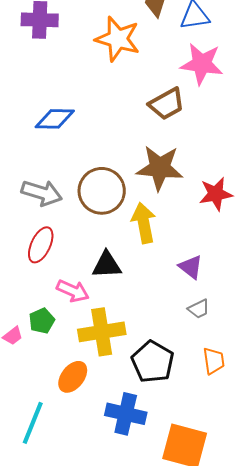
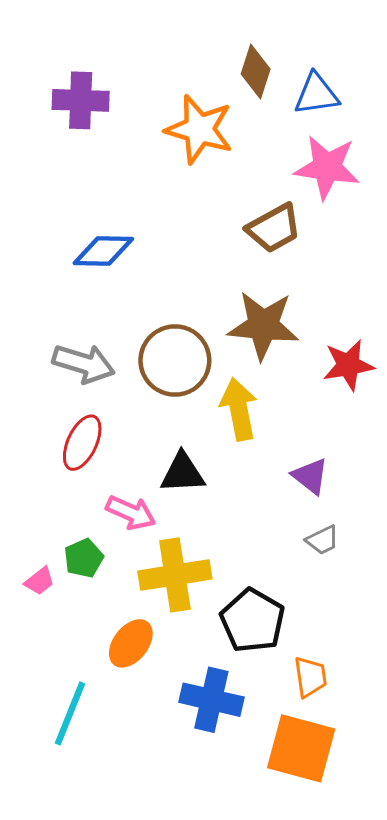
orange trapezoid: (214, 361) -> (310, 677), moved

